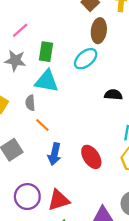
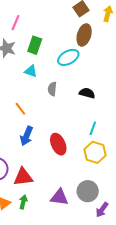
pink line: (20, 30) -> (15, 23), turned -35
cyan triangle: (47, 81) -> (31, 71), size x0.6
gray semicircle: (30, 103) -> (52, 89), moved

